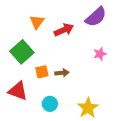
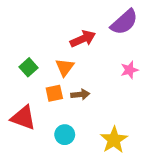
orange triangle: (37, 22) -> (65, 67), moved
green square: (22, 52) -> (28, 67), size x0.6

